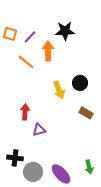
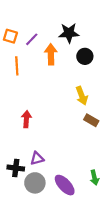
orange line: (26, 62) -> (17, 66), moved, turned 48
black circle: (80, 83) -> (85, 56), moved
yellow arrow: (59, 90) -> (82, 96), moved
purple triangle: (39, 130) -> (37, 158), moved

